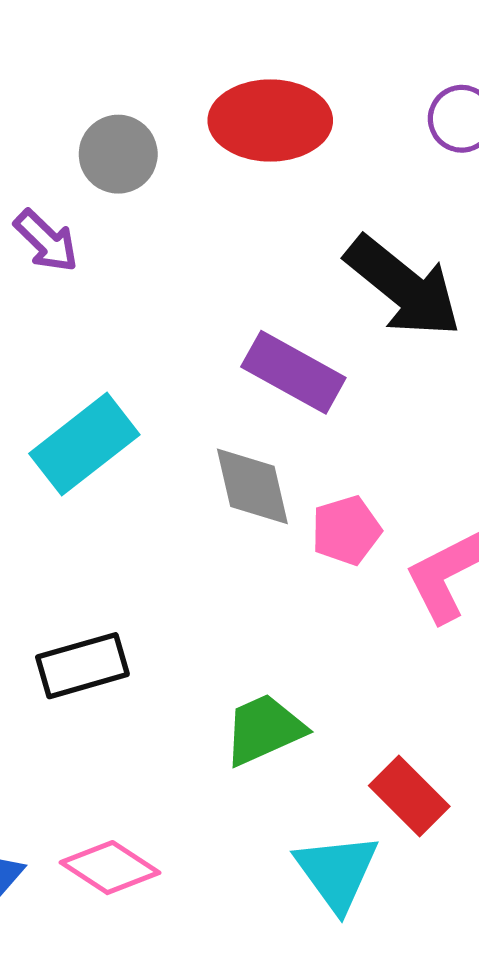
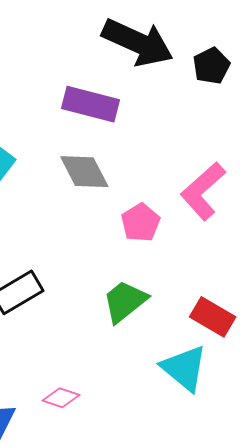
pink pentagon: (346, 530) -> (141, 223), moved
pink diamond: (110, 868) -> (61, 398), size x0.7

